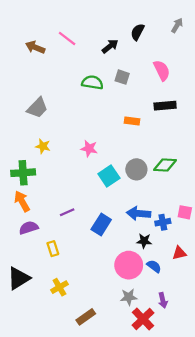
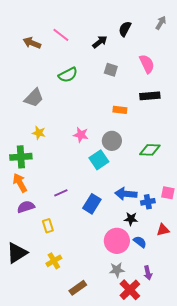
green semicircle: (92, 83) -> (68, 75), moved, turned 144
gray circle: (136, 169) -> (112, 141), moved

